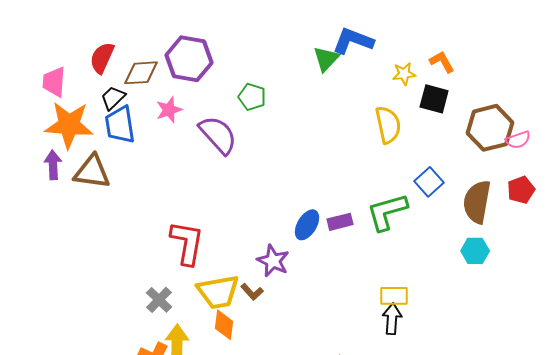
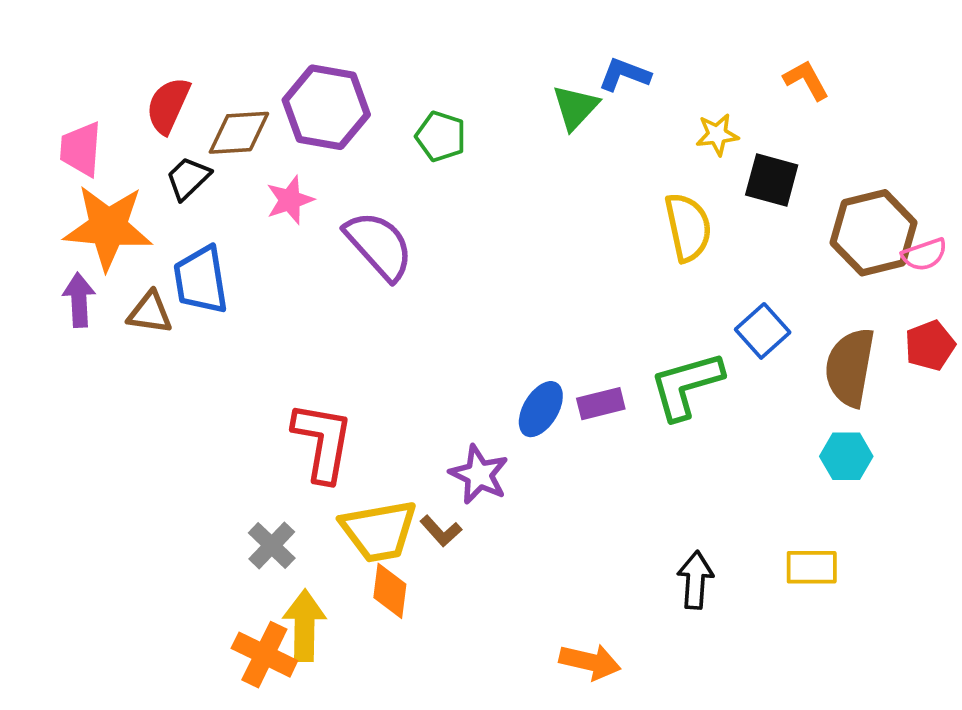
blue L-shape: (353, 41) -> (624, 75), size x0.7
orange L-shape: (442, 62) -> (806, 80), moved
green pentagon: (252, 97) -> (441, 136), moved
blue trapezoid: (120, 125) -> (201, 280), moved
brown triangle: (92, 172) -> (150, 313), size x0.7
yellow rectangle: (394, 296) -> (812, 567), moved

